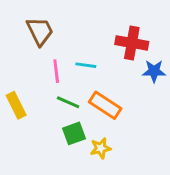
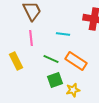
pink line: (56, 71) -> (31, 38), moved

